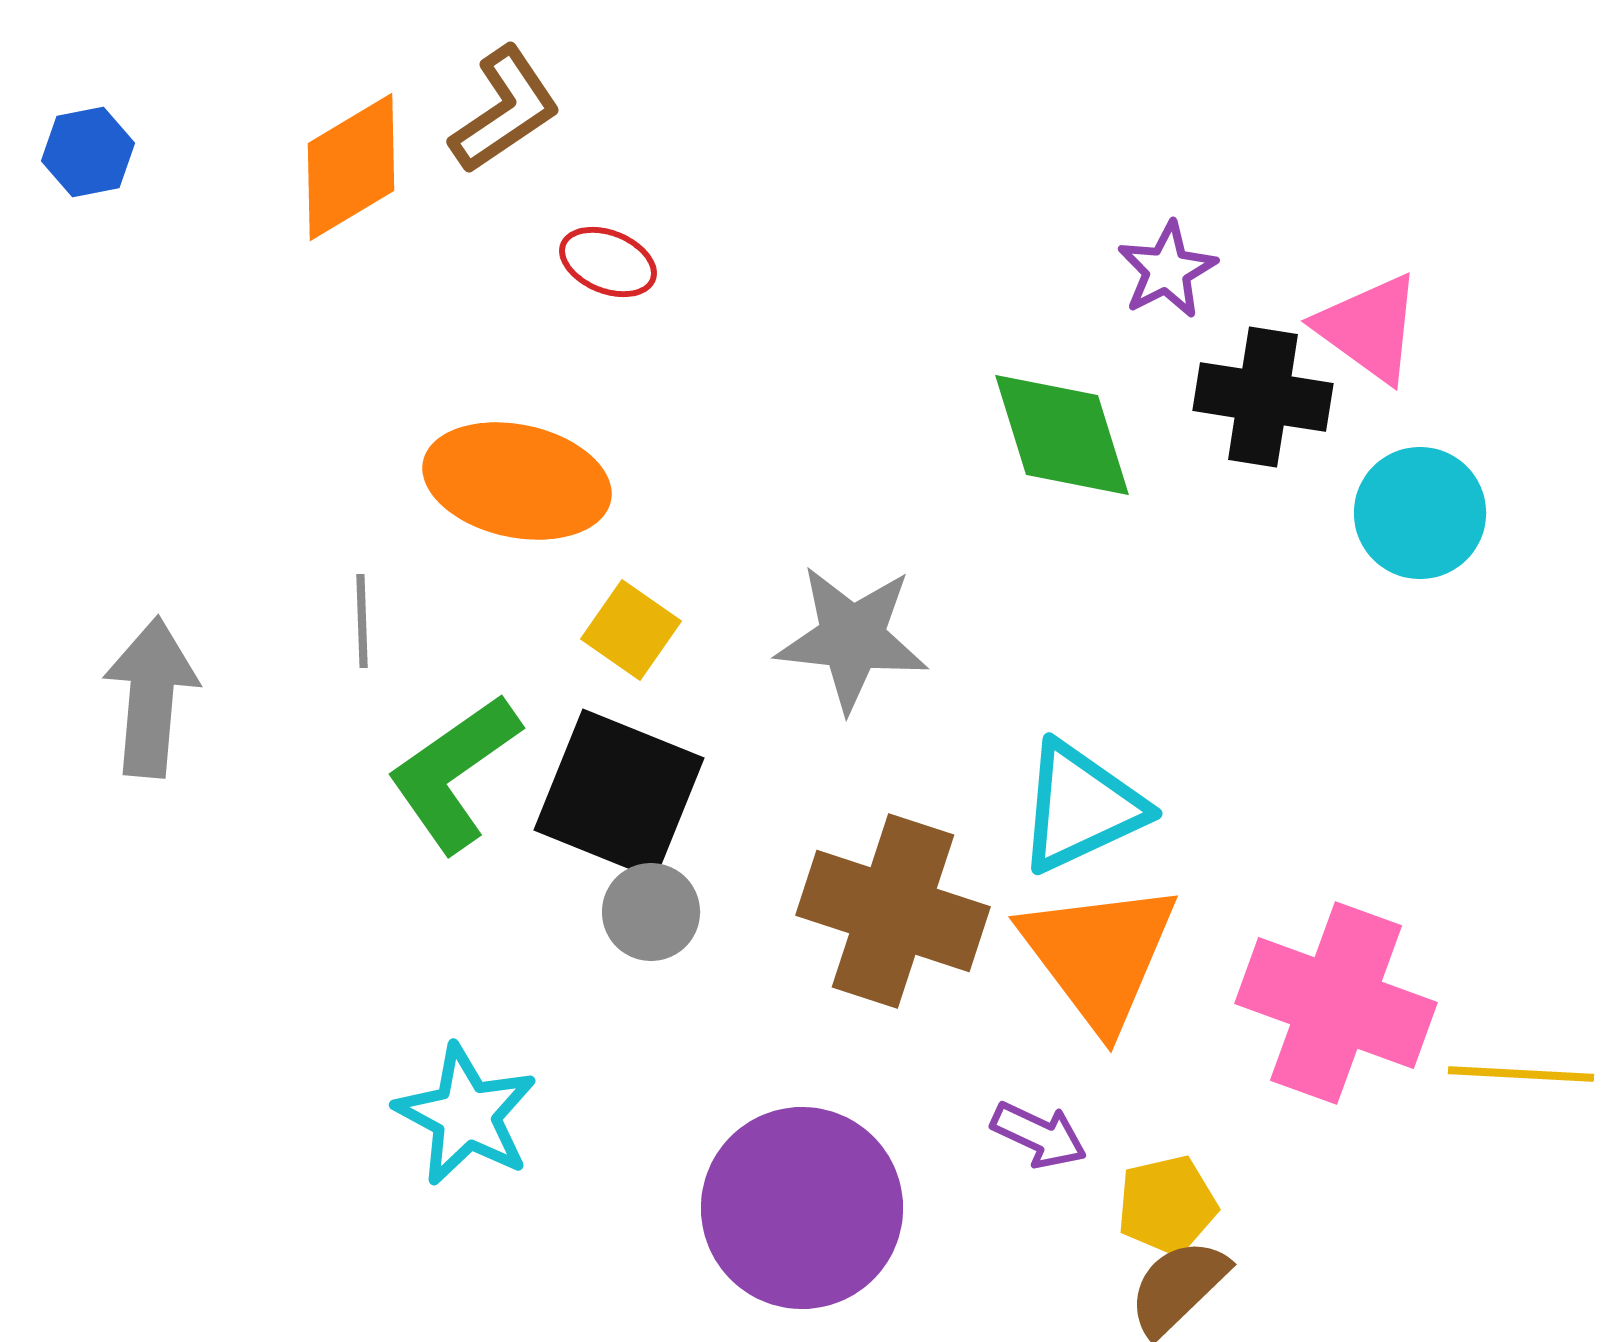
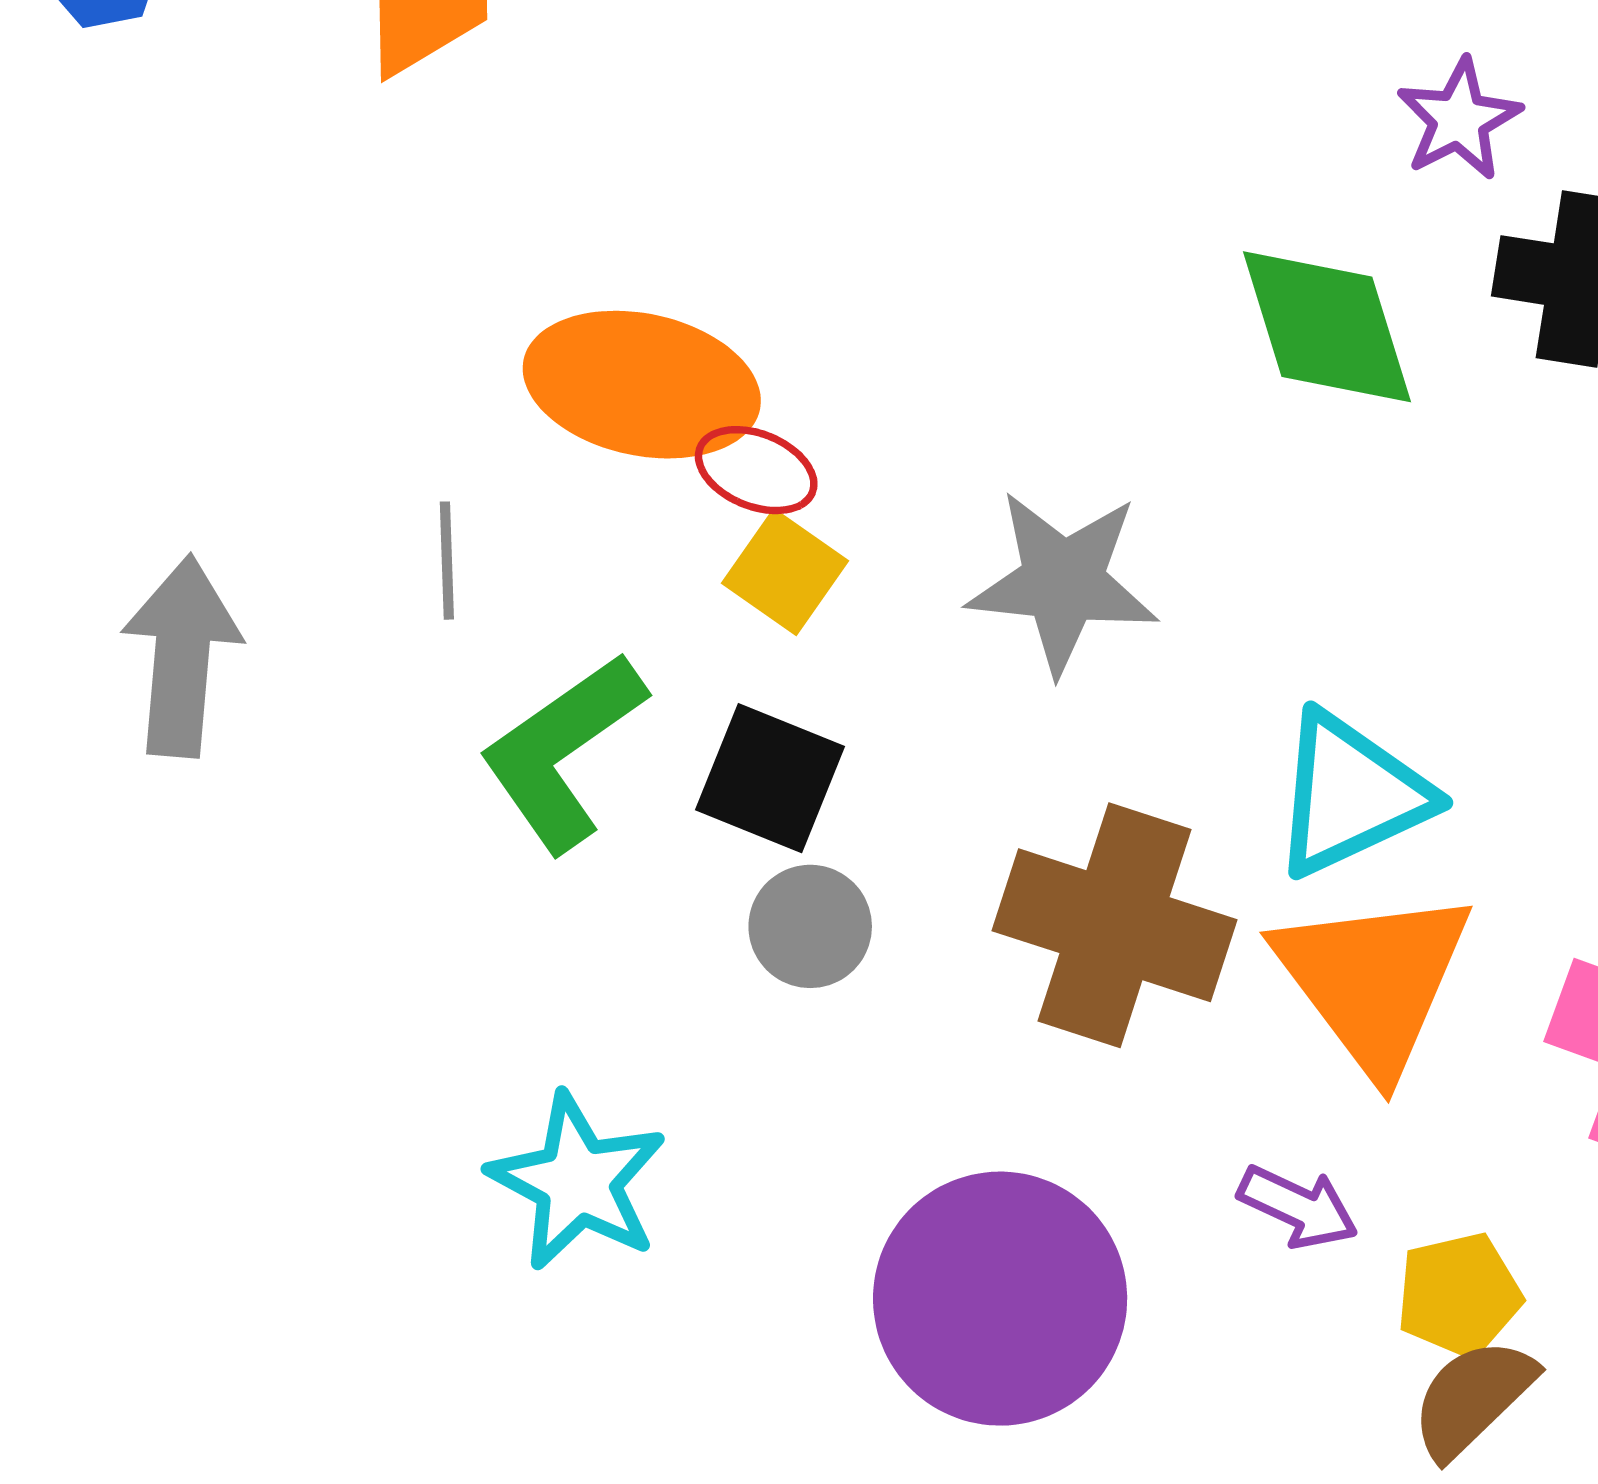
red ellipse: (608, 262) -> (756, 470), moved
black square: (619, 794) -> (770, 778), size x0.7

